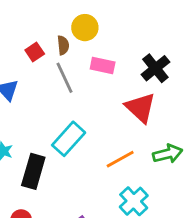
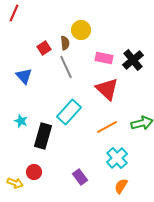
pink rectangle: (103, 66) -> (104, 58), moved
red triangle: (141, 108) -> (107, 89), moved

